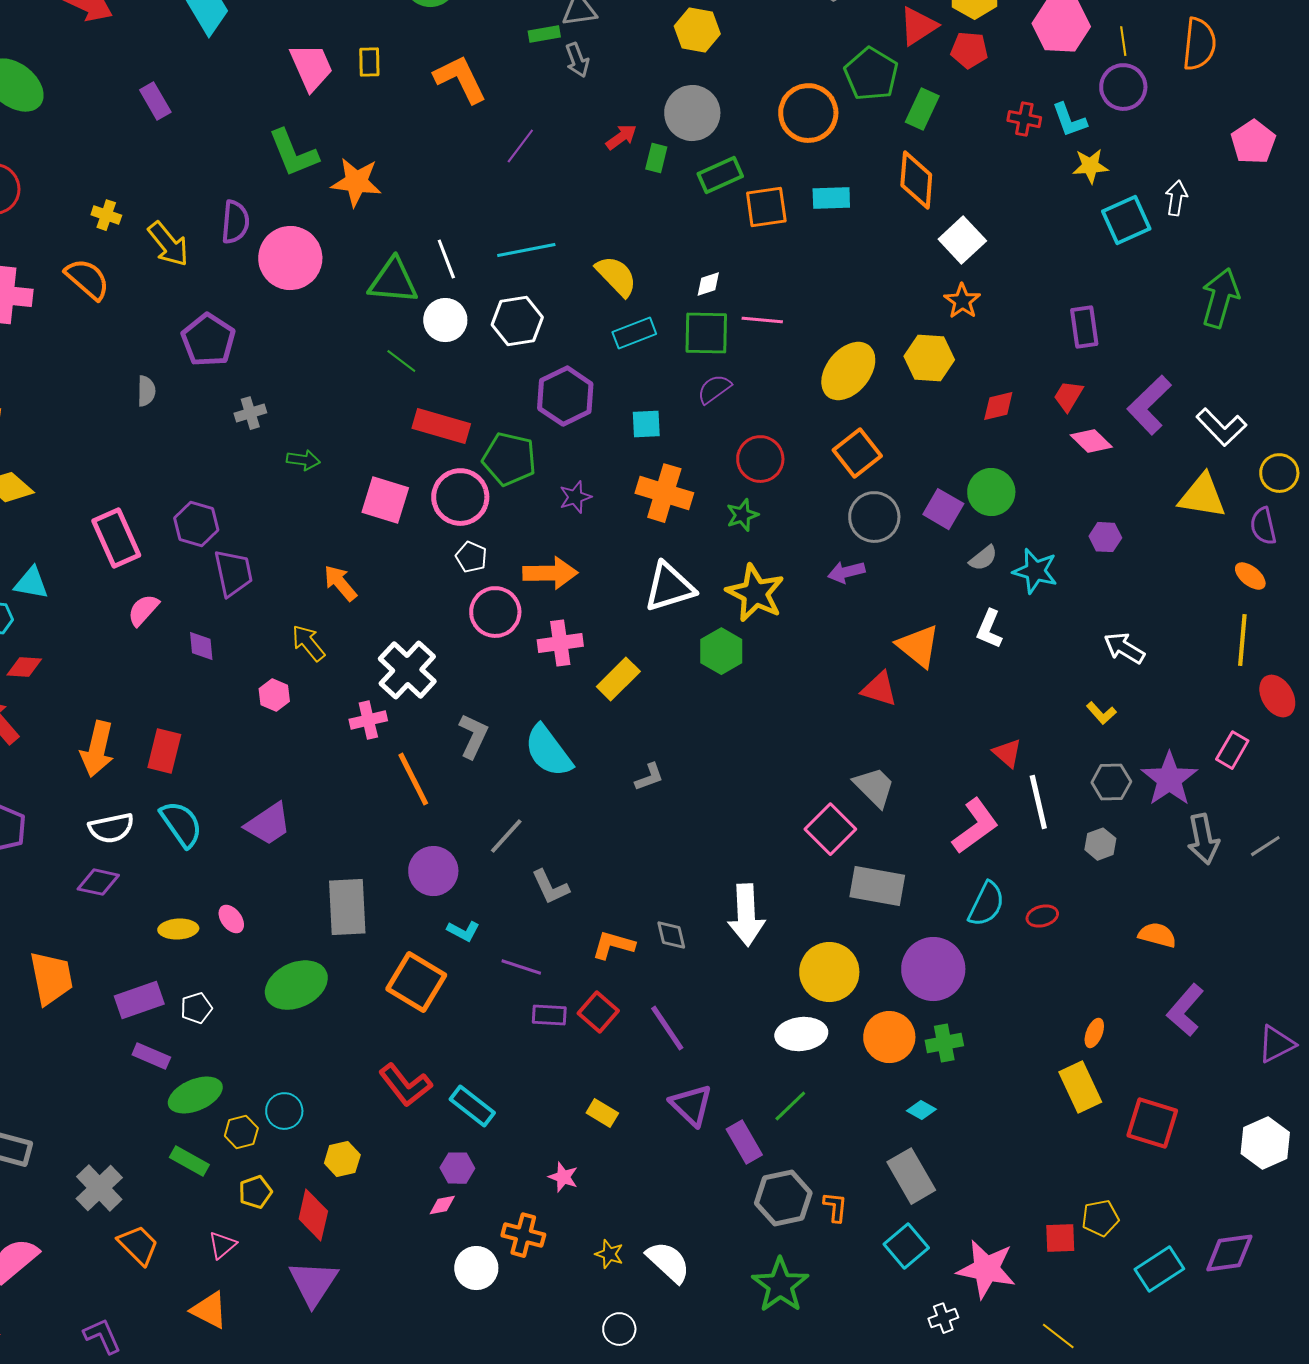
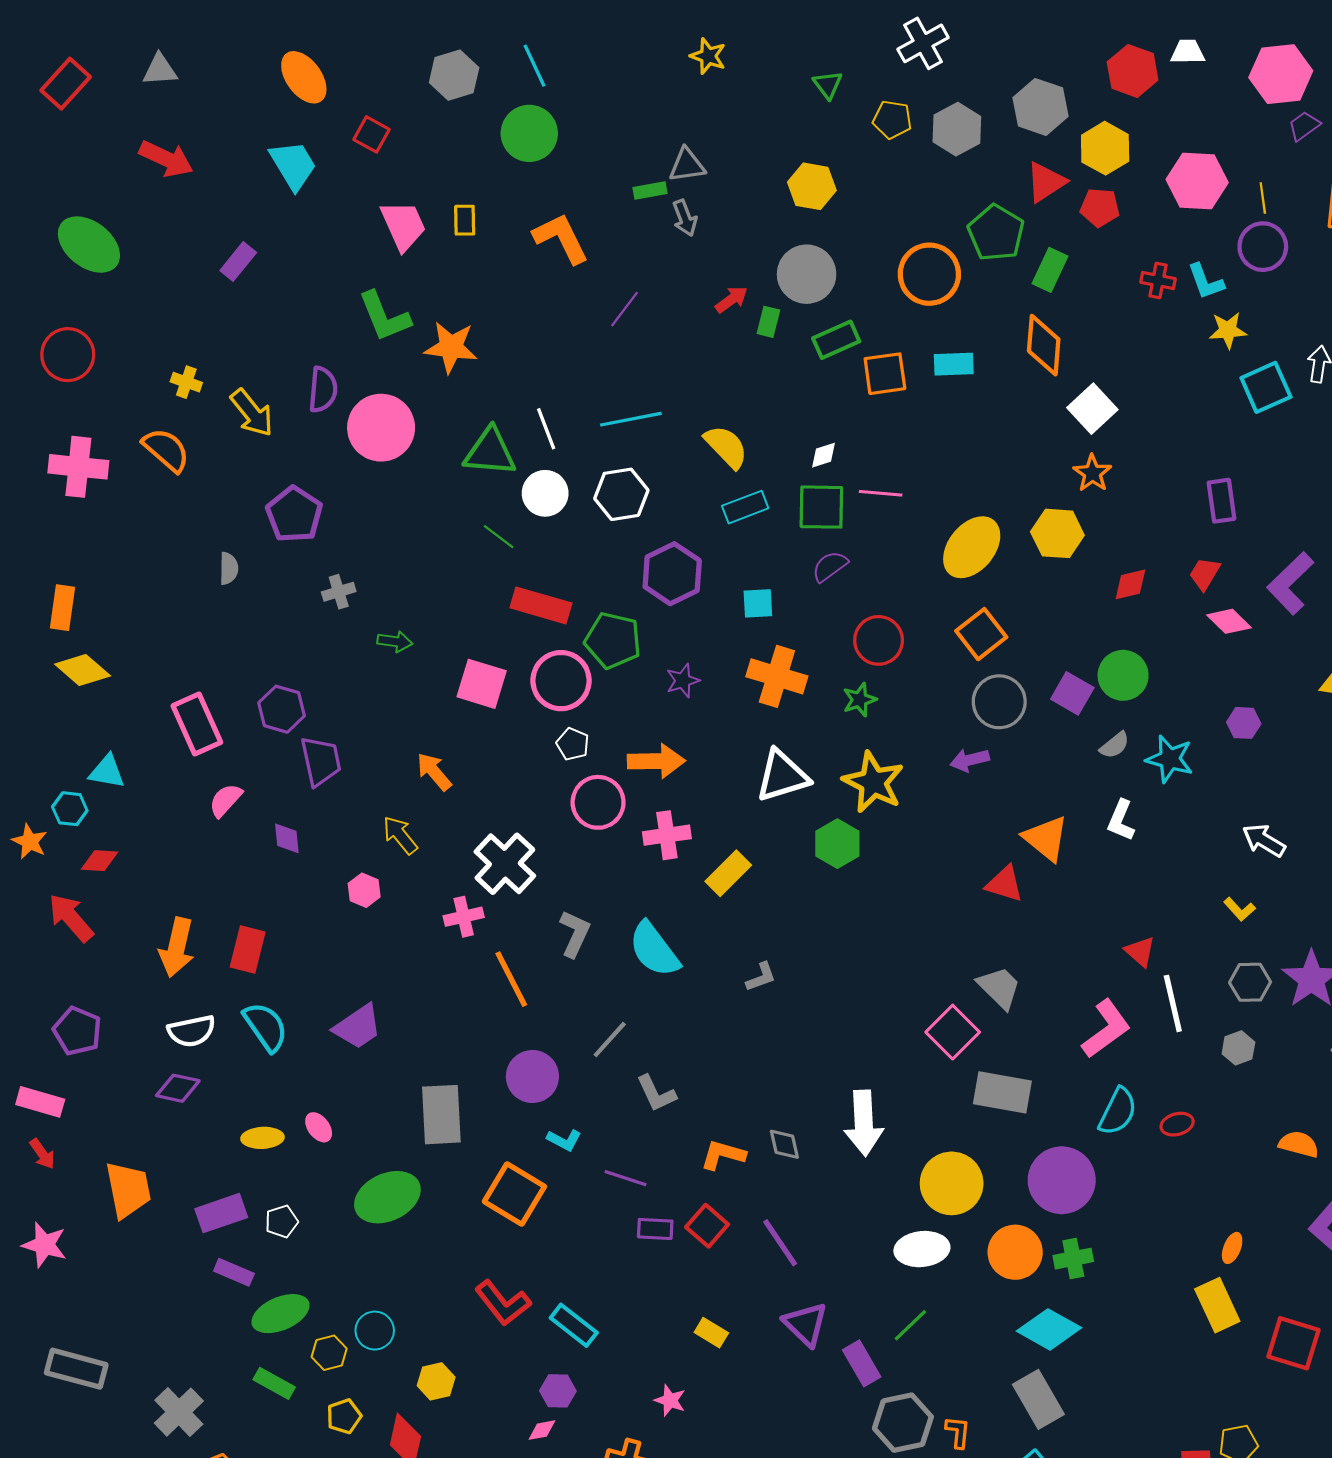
purple rectangle: (155, 101) -> (238, 261), turned 69
cyan diamond: (921, 1110) -> (1049, 1329), size x2.0

